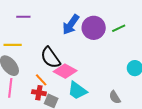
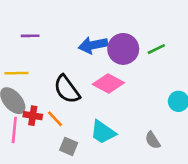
blue arrow: (71, 25) -> (93, 45), turned 45
pink diamond: (65, 71) -> (108, 83), moved
red cross: (39, 93) -> (33, 116), moved

